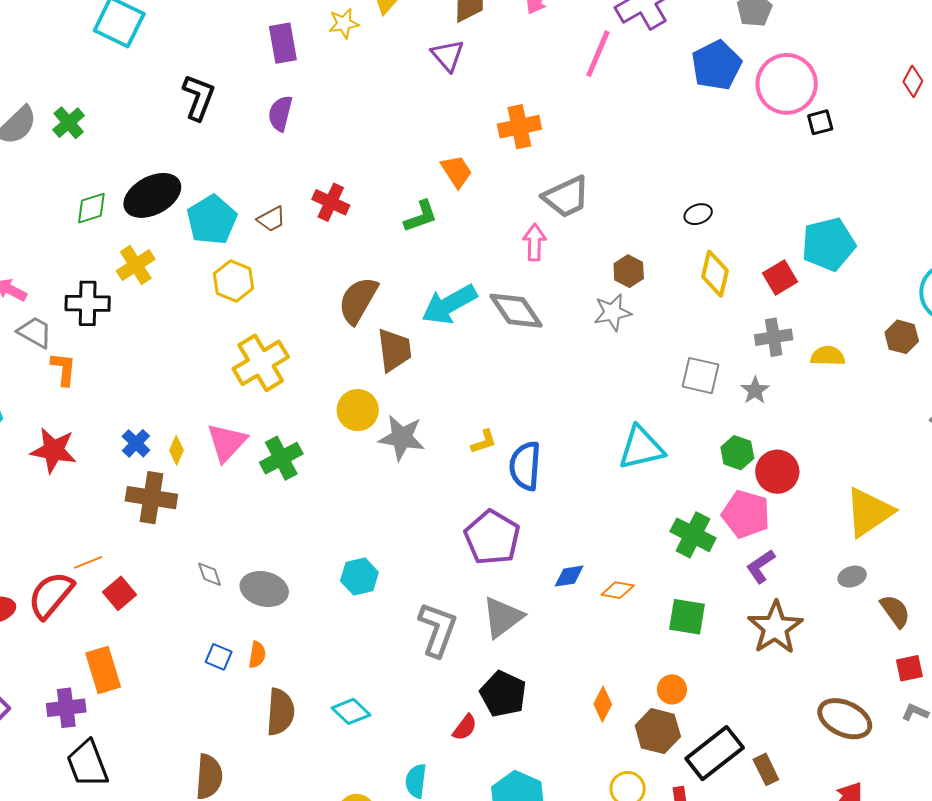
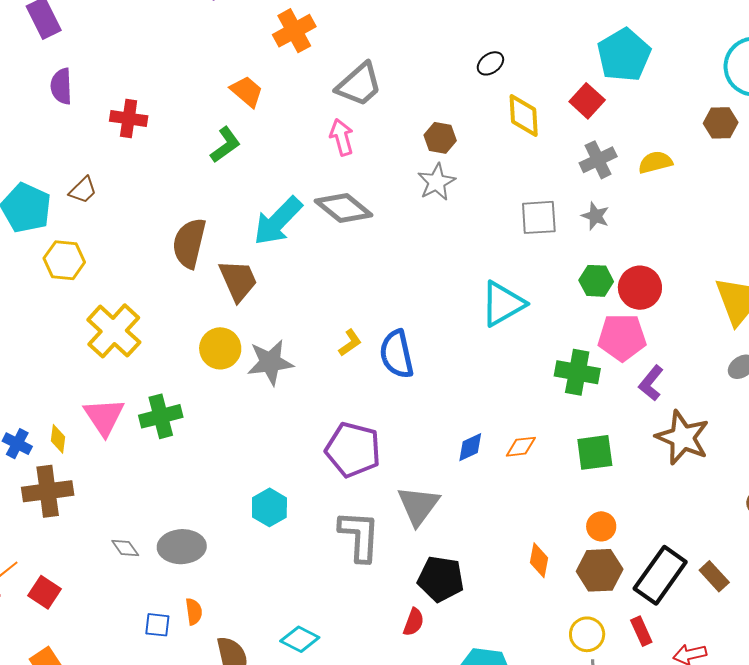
red cross: (331, 202) -> (129, 119), moved
green cross: (281, 458) -> (161, 416), turned 30
purple pentagon: (492, 537) -> (353, 450), moved

